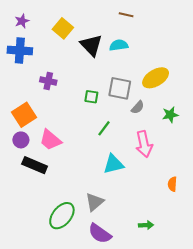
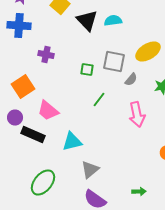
purple circle: (21, 140) -> (15, 118), moved
cyan triangle: (113, 164) -> (72, 142), moved
green ellipse: (62, 216) -> (43, 182), moved

